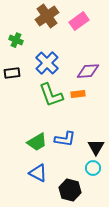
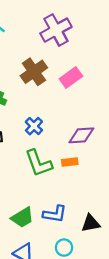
blue cross: (47, 63) -> (34, 126), size x0.7
black triangle: (96, 147) -> (91, 223), turned 48
cyan circle: (93, 168) -> (64, 248), moved

